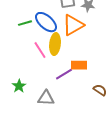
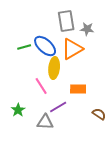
pink line: (40, 50) -> (41, 86), moved
purple line: (64, 74) -> (58, 107), moved

